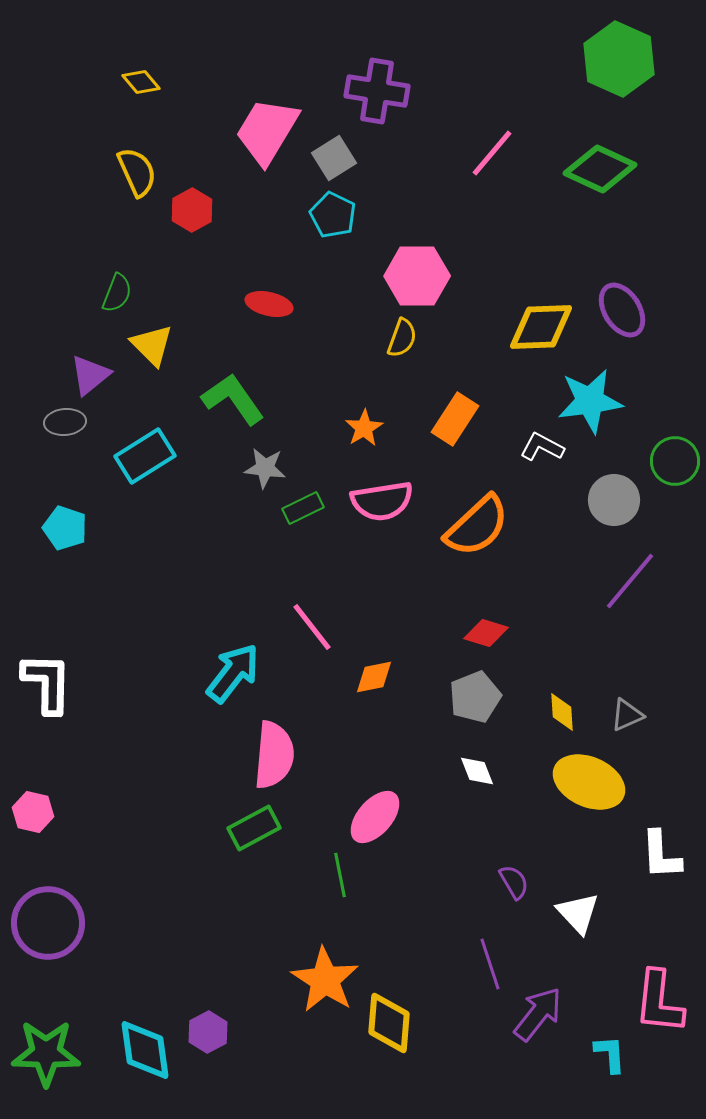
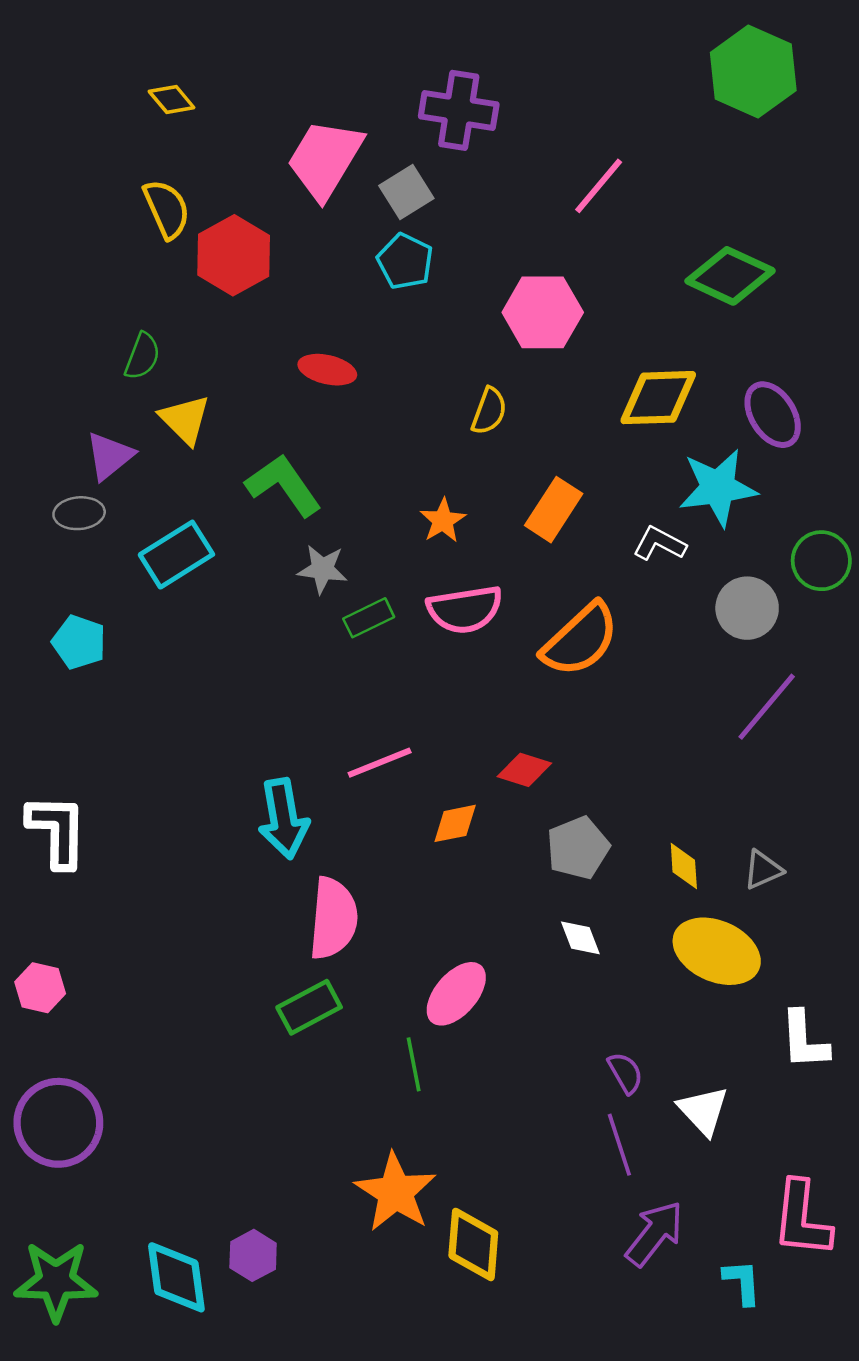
green diamond: (600, 169) -> (730, 276), moved
red hexagon: (192, 210) -> (234, 255), size x1.5
pink hexagon: (417, 276) -> (543, 312), moved
purple ellipse: (622, 310) -> (773, 415), moved
pink line: (312, 627) -> (380, 763), turned -74
red diamond: (486, 633) -> (524, 770), moved
cyan arrow: (233, 673) -> (283, 819), turned 132
purple line: (490, 964) -> (619, 1145), moved

